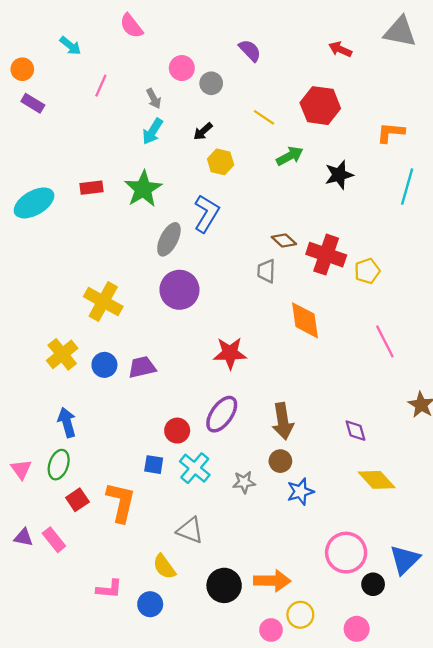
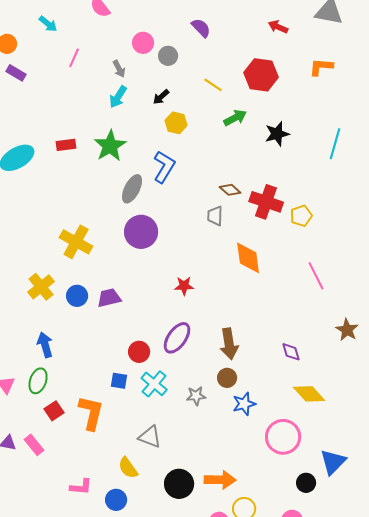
orange L-shape: (391, 133) -> (321, 67), moved
red star: (230, 353) -> (184, 286), size x0.7
pink circle: (346, 553) -> (283, 437), moved

